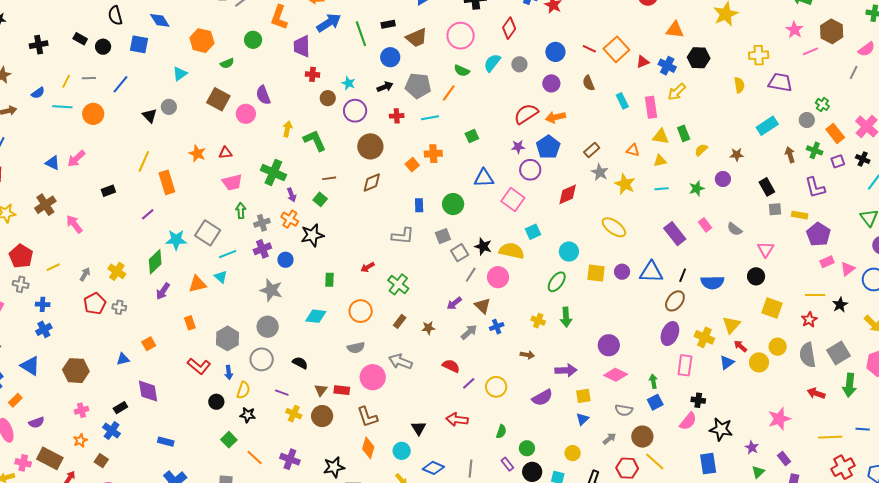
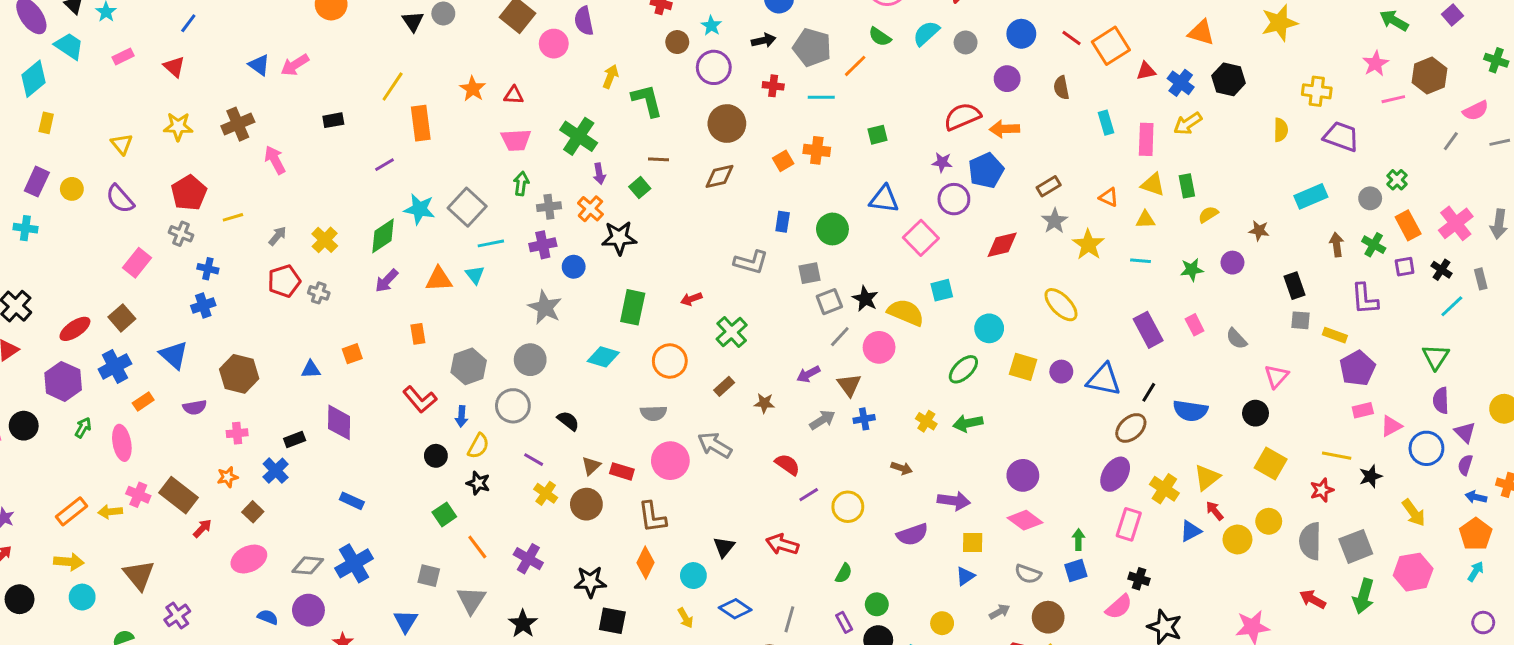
green rectangle: (330, 280) -> (633, 307), size x1.6
green arrow: (566, 317) -> (968, 423), turned 72
purple semicircle: (36, 422) -> (195, 407), moved

